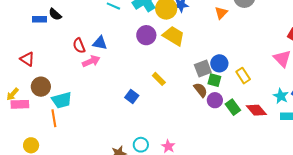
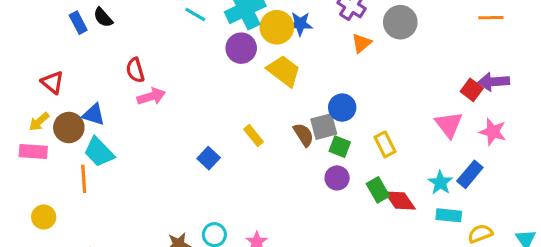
blue rectangle: (40, 19) -> (78, 23), turned 56
purple circle: (146, 35) -> (241, 48), moved
blue triangle: (100, 43) -> (94, 115), moved
blue circle: (219, 63) -> (342, 108), moved
brown semicircle: (200, 90) -> (304, 135), moved
yellow arrow: (13, 94) -> (39, 122), moved
cyan trapezoid: (62, 100) -> (99, 152), turned 55
green rectangle: (233, 107) -> (378, 190), moved

